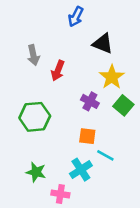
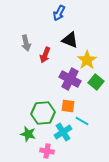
black triangle: (103, 44) -> (70, 40), moved
purple cross: (90, 101) -> (70, 79), size x1.5
green hexagon: (35, 117) -> (43, 113), moved

